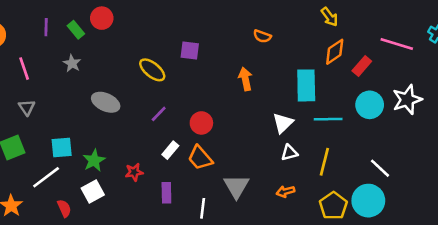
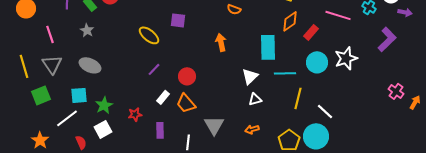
gray ellipse: (106, 102) -> (90, 65), moved
gray triangle: (27, 107) -> (52, 64), size x1.5
yellow line: (324, 162) -> (298, 98), moved

